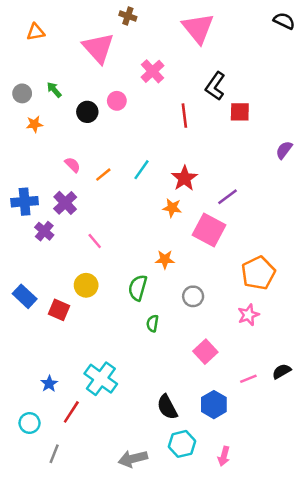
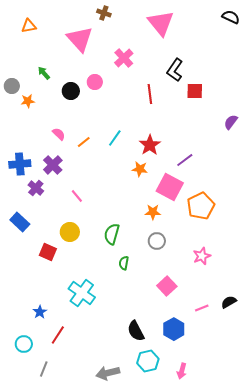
gray circle: (22, 93) -> (12, 86), moved
orange star: (165, 259) -> (153, 212), moved
orange pentagon: (258, 273) -> (201, 206), moved
blue rectangle: (25, 296) -> (20, 222), moved
cyan cross: (101, 379) -> (82, 293), moved

